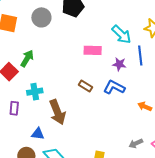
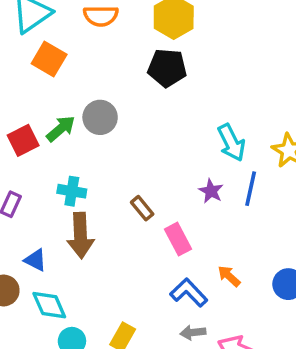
gray circle: (41, 17) -> (100, 117), moved
pink rectangle: (93, 50) -> (178, 239), moved, turned 42
blue L-shape: (114, 87) -> (189, 293), moved
cyan cross: (35, 92) -> (72, 191), moved

